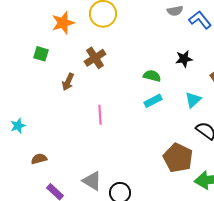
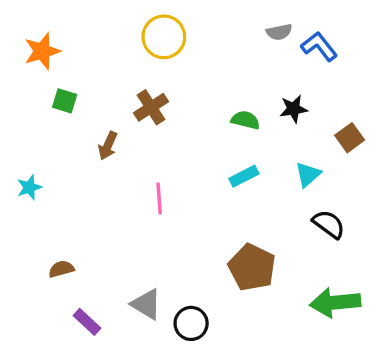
orange star: (63, 23) -> (42, 51), moved
green semicircle: (152, 76) -> (245, 120), moved
cyan star: (18, 126) -> (29, 187), moved
brown pentagon: (178, 158) -> (252, 267), moved

